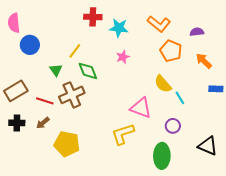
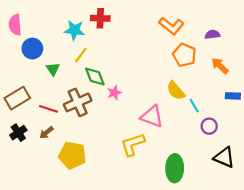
cyan star: (119, 28) -> (74, 30), moved
pink star: (123, 57) -> (114, 93), moved
green triangle: (56, 70) -> (53, 69), moved
black cross: (17, 123) -> (18, 133), turned -35
purple circle: (173, 126) -> (209, 126), moved

